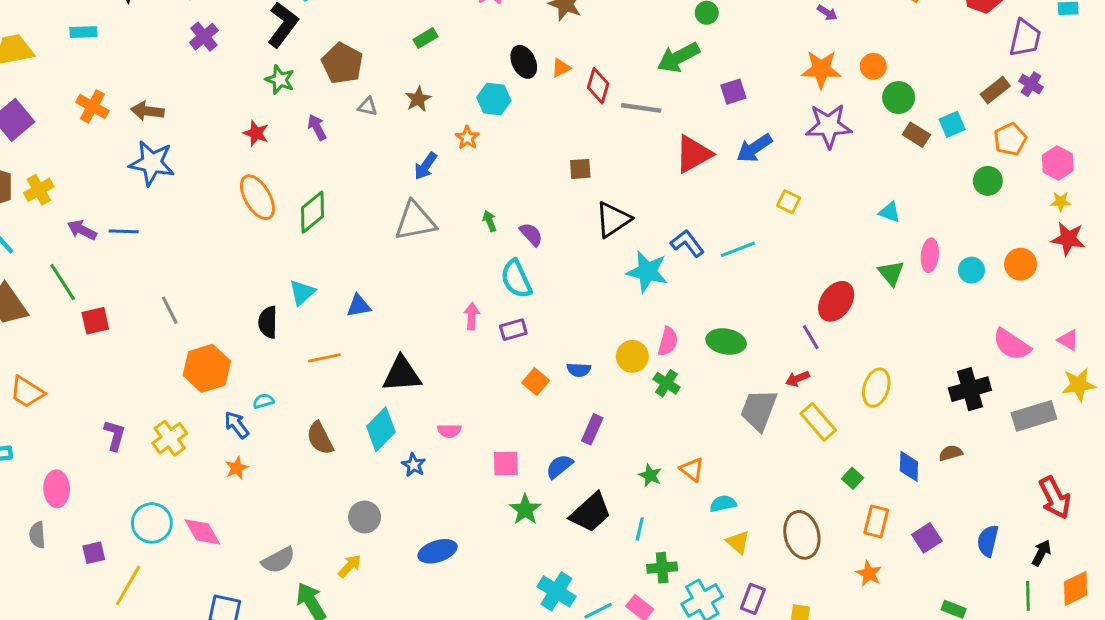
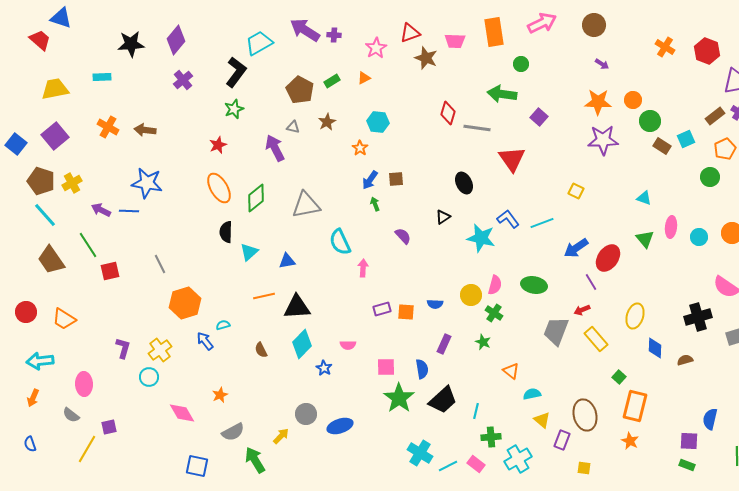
green arrow: (678, 57) -> (502, 94), turned 36
black ellipse: (524, 62) -> (464, 183), moved
brown pentagon: (342, 63) -> (300, 90), moved
orange triangle: (561, 68) -> (364, 78), moved
green star: (280, 80) -> (234, 109), turned 30
purple square: (733, 92) -> (539, 117), turned -30
purple arrow: (317, 127) -> (275, 148), moved, size x1.5
red star: (256, 133) -> (218, 145), turned 30
blue arrow: (754, 148) -> (576, 248), moved
red triangle: (693, 154) -> (512, 159), turned -36
blue star: (152, 163) -> (147, 183), moved
blue arrow: (426, 166) -> (370, 180), moved
brown square: (580, 169) -> (396, 179), moved
black triangle: (613, 220) -> (443, 217), moved, size x0.6
gray triangle: (415, 221) -> (306, 205), moved
purple semicircle: (531, 234) -> (403, 236), moved
cyan semicircle: (516, 279) -> (340, 242), moved
black semicircle: (268, 322) -> (226, 232), moved
purple rectangle: (513, 330) -> (382, 309), moved
black triangle: (402, 374) -> (297, 307), moved
orange square: (536, 382) -> (406, 312), turned -36
brown semicircle: (320, 438) -> (261, 350), size x0.7
blue semicircle: (559, 466) -> (422, 369), turned 120
blue diamond: (909, 466) -> (655, 348), moved
orange star: (237, 468) -> (220, 395), moved
green star: (650, 475) -> (483, 342), moved
green star: (525, 510) -> (399, 398), size x1.4
gray circle: (365, 517) -> (306, 414), moved
orange rectangle: (876, 521) -> (635, 406), size x1.4
cyan circle: (152, 523) -> (149, 377), moved, size x0.7
gray semicircle: (37, 535) -> (71, 415), turned -48
purple square: (927, 538) -> (689, 441), moved, turned 36
yellow line: (128, 585) -> (87, 449), moved
purple rectangle: (753, 599) -> (562, 440), moved

